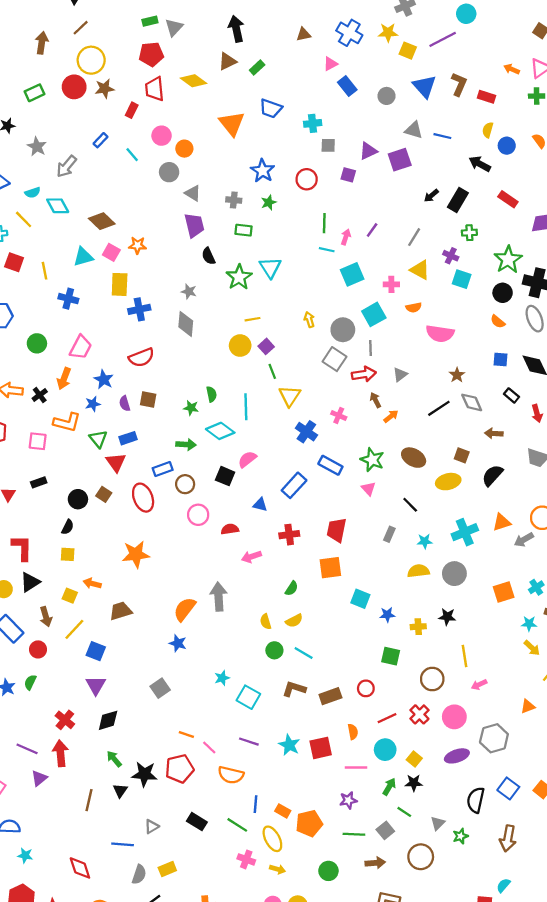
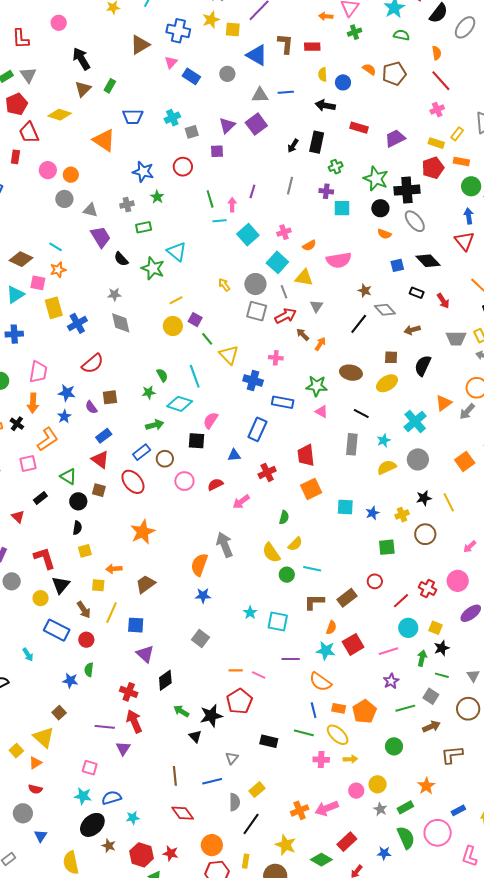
brown triangle: (304, 34) -> (140, 45), size x1.5
cyan line: (132, 155) -> (56, 247), moved
yellow triangle: (420, 270) -> (304, 278), moved
orange L-shape: (67, 422) -> (48, 439), turned -30
green triangle: (98, 439) -> (68, 477), moved
gray rectangle: (389, 534) -> (352, 444), size x1.5
yellow semicircle: (266, 622) -> (271, 553), size x1.5
yellow line: (465, 656) -> (449, 502), moved
brown circle: (432, 679) -> (425, 534), moved
orange semicircle: (353, 732) -> (331, 628), moved, turned 48
orange semicircle: (231, 775) -> (320, 682), moved, turned 40
brown line: (89, 800) -> (175, 776), moved

